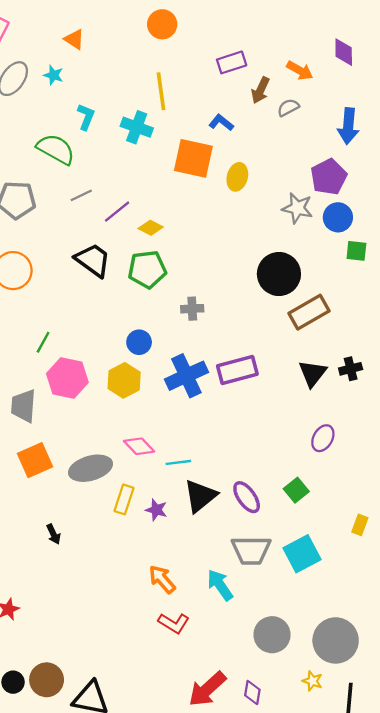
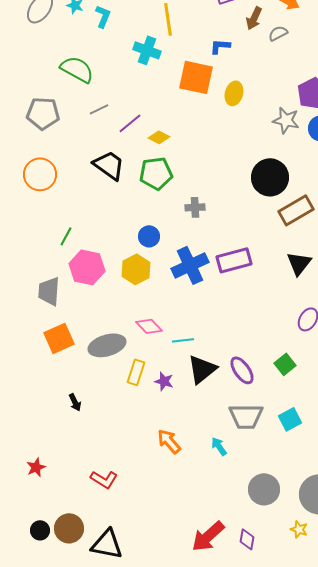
cyan L-shape: (86, 117) -> (103, 16), moved
blue L-shape: (221, 123) -> (220, 46), turned -35
cyan square: (302, 554) -> (290, 419), size x0.7
cyan arrow: (220, 585) -> (219, 446), size x0.7
red L-shape: (174, 623) -> (104, 479), moved

